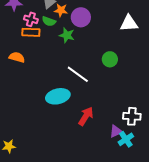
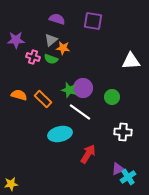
purple circle: (81, 17) -> (83, 88), moved
orange rectangle: (31, 32) -> (43, 99), moved, turned 42
green star: (67, 35) -> (69, 90), moved
white cross: (132, 116) -> (123, 132), moved

